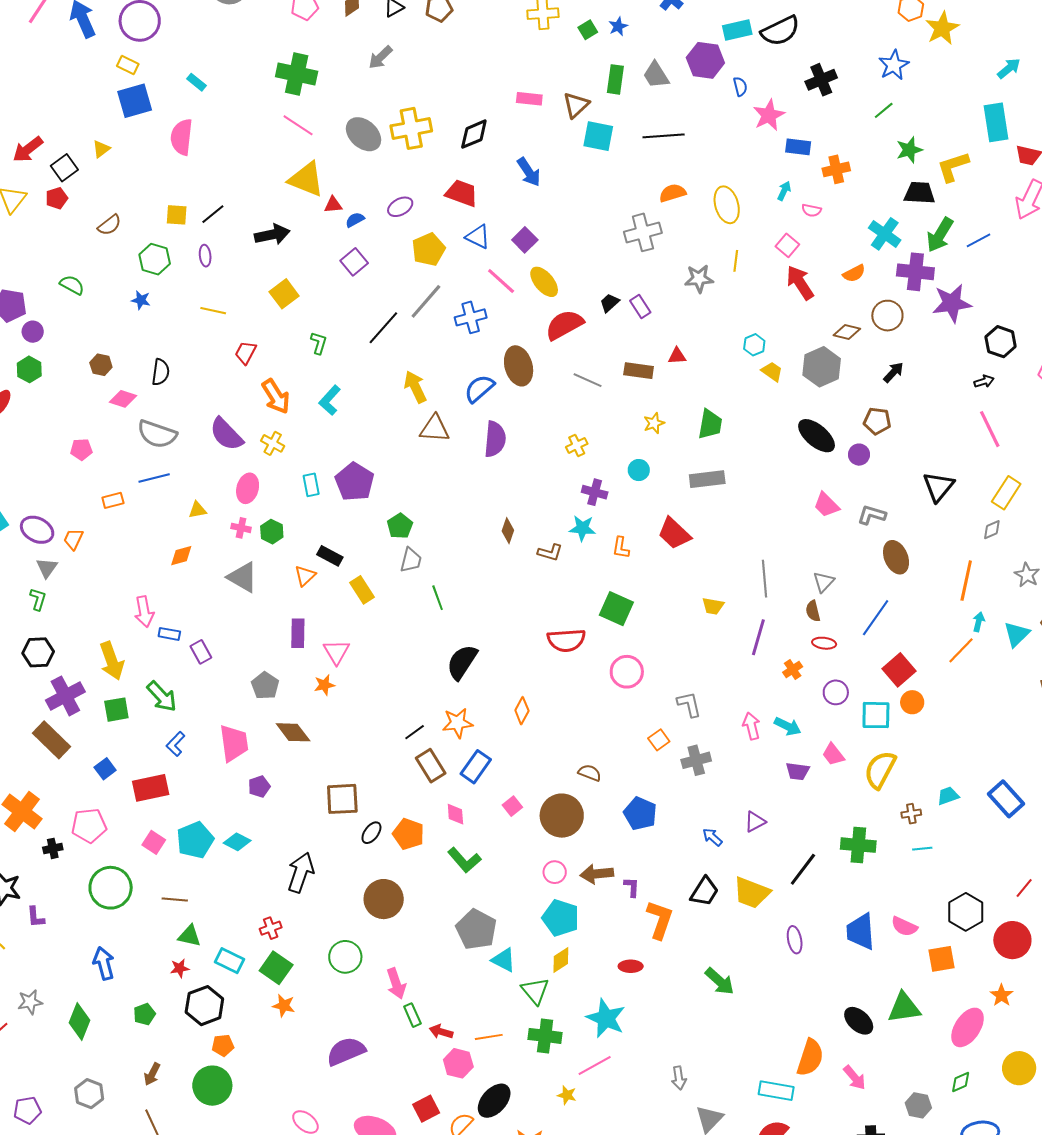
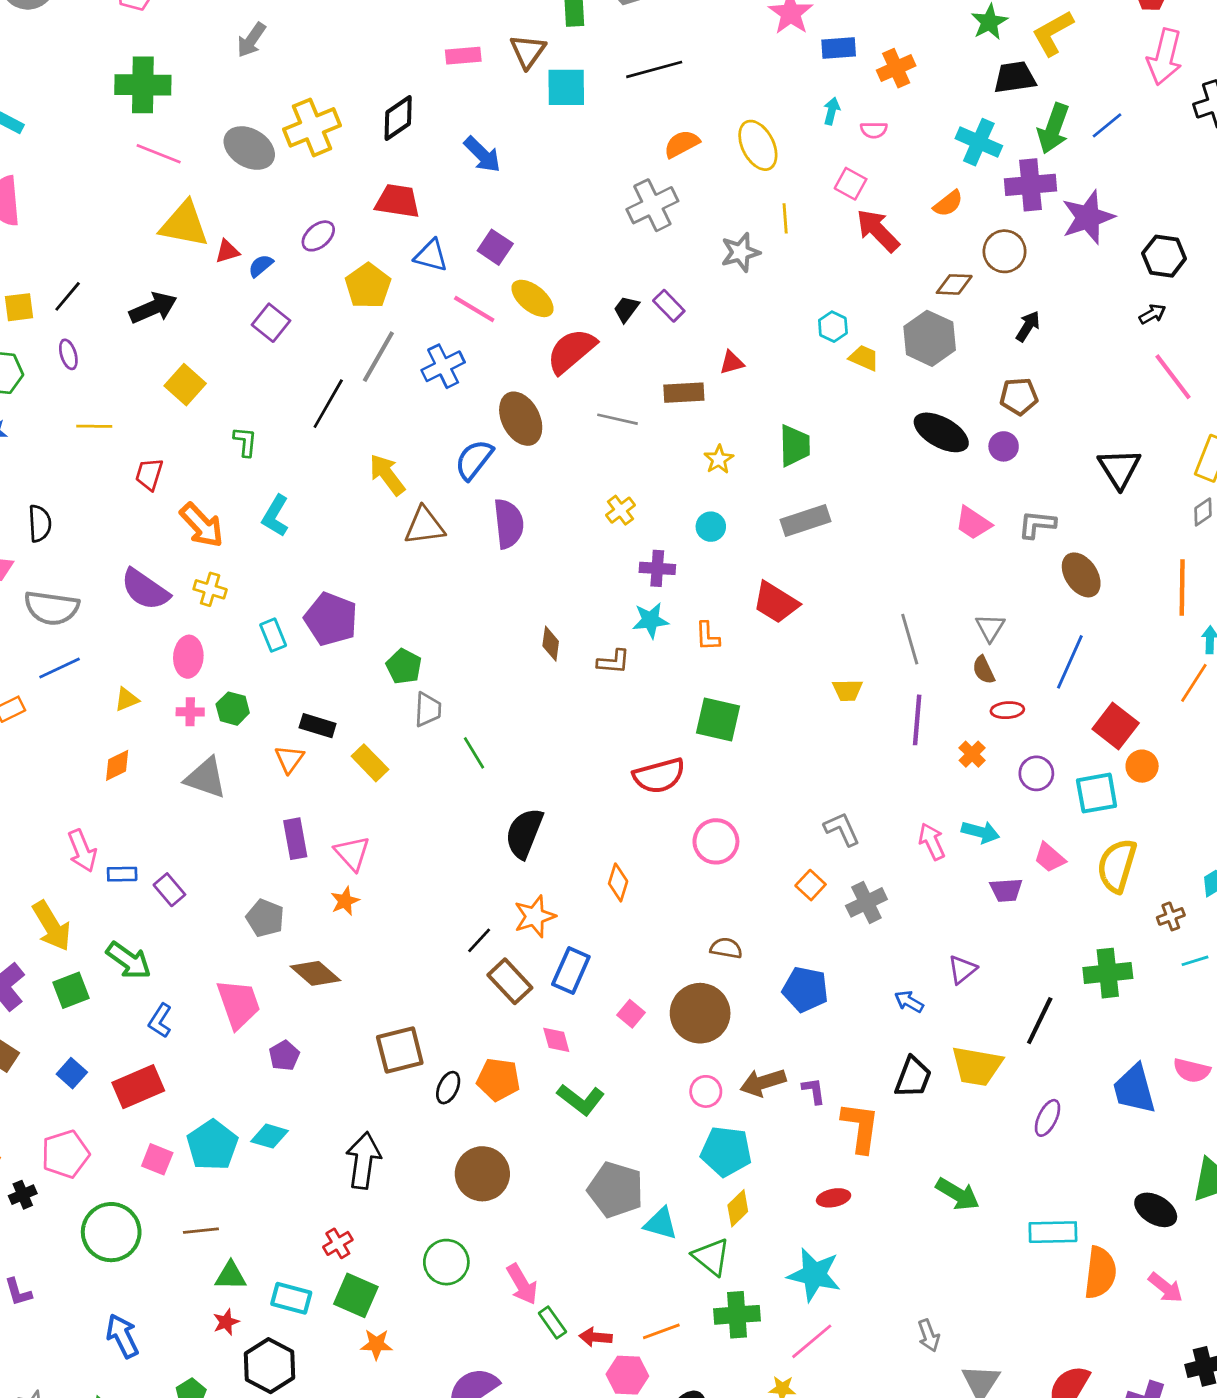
pink circle: (627, 672) -> (716, 841), moved
purple ellipse: (795, 940) -> (1047, 1118), turned 48
cyan rectangle: (776, 1091) -> (1053, 1232), moved

